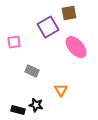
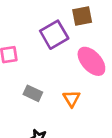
orange triangle: (61, 90) -> (71, 99), moved

